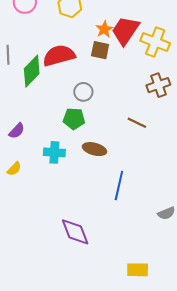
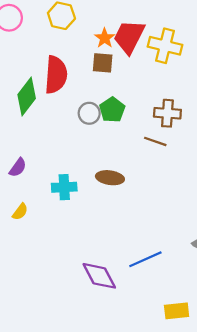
red semicircle: (59, 56) -> (56, 75), turned 116
brown cross: (158, 85) -> (167, 113), moved, turned 30
green pentagon: (74, 119) -> (112, 110), moved, turned -30
blue line: (119, 185) -> (145, 259), moved, turned 60

